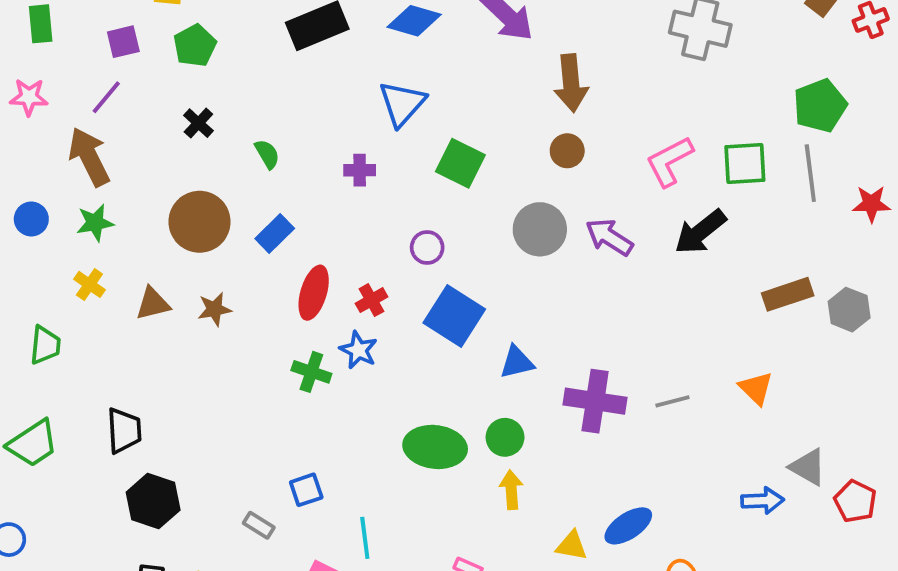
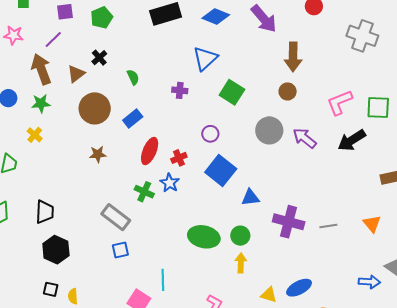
brown triangle: (153, 304) -> (76, 74), moved, turned -30
blue square: (306, 490) -> (120, 250), moved
gray rectangle: (259, 525) -> (116, 217), moved, size x1.8

